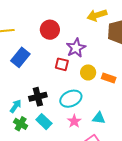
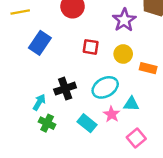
purple star: (76, 48) -> (124, 20), moved
orange rectangle: (109, 78) -> (148, 68), moved
cyan triangle: (99, 118) -> (131, 104), moved
cyan rectangle: (44, 122) -> (87, 123), moved

